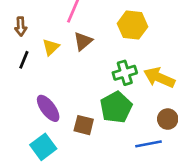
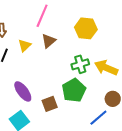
brown square: (84, 125) -> (50, 104), turned -35
blue line: (148, 144) -> (98, 118), turned -30

